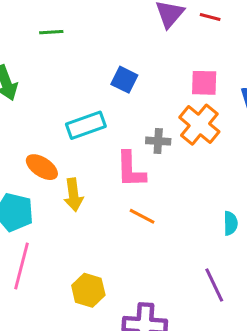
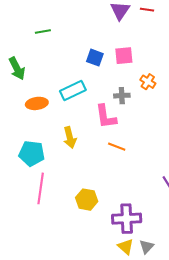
pink square: (204, 83) -> (124, 56), moved
orange cross: (199, 125) -> (148, 82), size x0.6
orange ellipse: (42, 167) -> (37, 103), moved, turned -35

